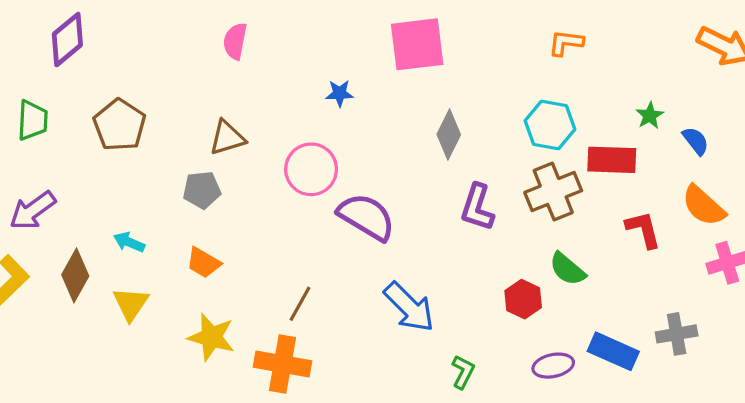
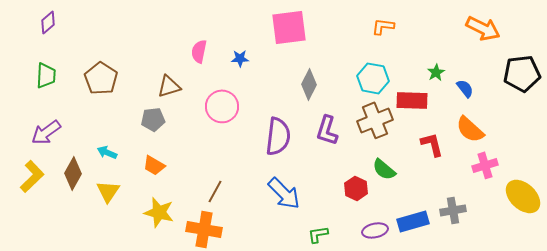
purple diamond: (67, 40) -> (48, 22), moved, size x0.7
pink semicircle: (235, 41) -> (199, 51), moved
purple semicircle: (366, 217) -> (278, 136), moved, turned 66
blue rectangle: (613, 351) -> (413, 221), turned -40
green L-shape: (463, 372) -> (318, 234), turned -125

